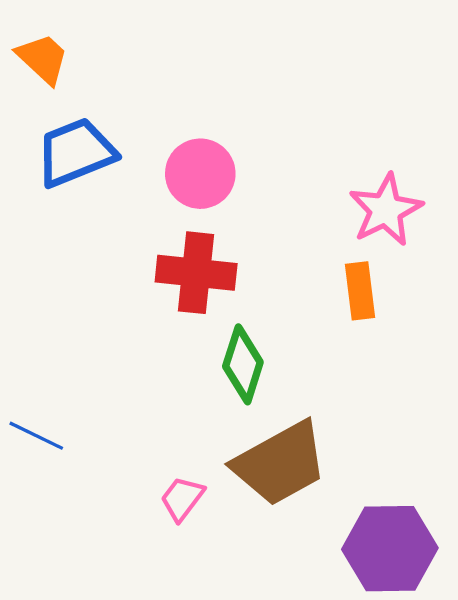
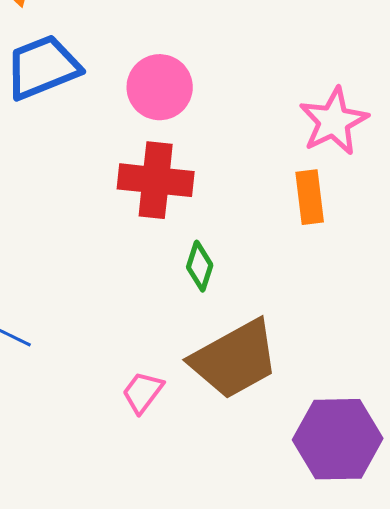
green diamond: (243, 364) -> (200, 266), size x0.7

